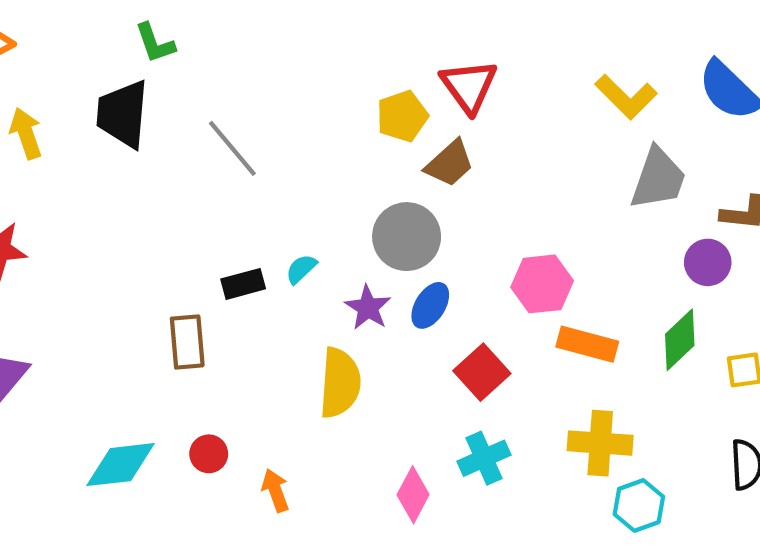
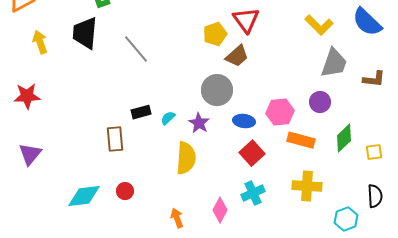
purple circle: (708, 262) -> (320, 102), moved
cyan semicircle: (301, 269) -> (168, 118), moved
blue ellipse: (430, 305) -> (244, 121), moved, turned 65
orange arrow: (275, 490) -> (177, 218), moved
cyan hexagon: (639, 505) -> (346, 219), moved

